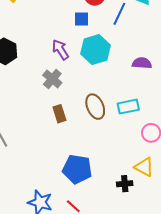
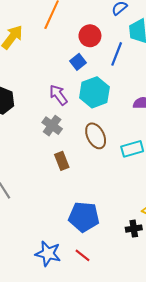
blue square: (81, 19) -> (78, 62), turned -35
brown ellipse: (95, 107) -> (96, 136), moved

